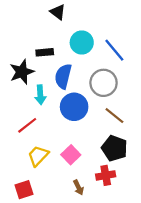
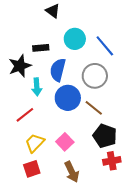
brown line: (114, 116) -> (94, 108), moved
red cross: (106, 175) -> (112, 161), moved
brown arrow: (78, 187) -> (72, 172), size x1.5
red square: (24, 190) -> (32, 169), moved

